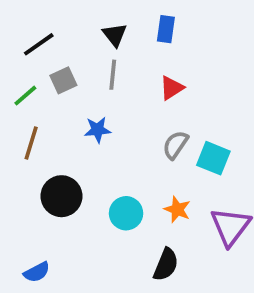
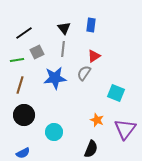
green line: (25, 96) -> (17, 60), turned 32
blue star: (98, 130) -> (55, 78), size x1.6
gray semicircle: (175, 145) -> (84, 73), moved
black circle: (61, 196) -> (24, 115), moved
cyan circle: (126, 213) -> (54, 132), moved

